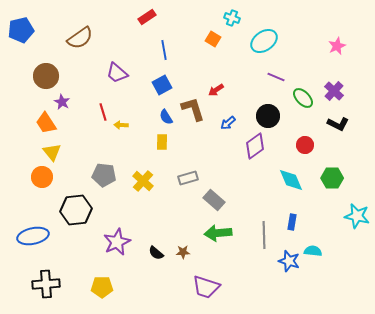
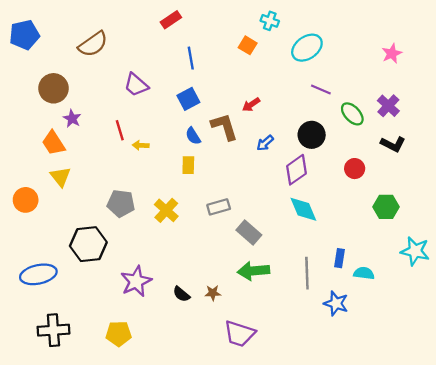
orange circle: (42, 177) -> (26, 200), moved
cyan diamond: (291, 180) -> (303, 209), moved
cyan semicircle: (313, 251) -> (364, 273), moved

